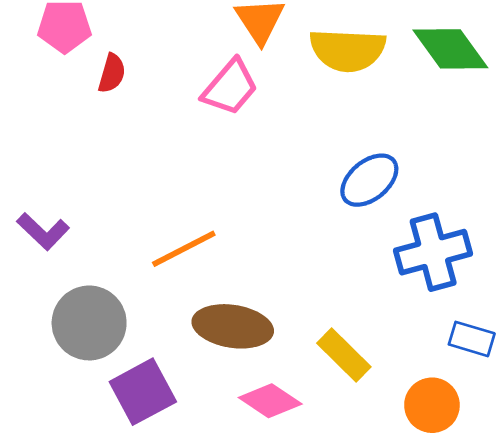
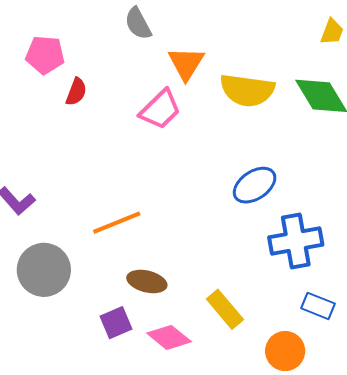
brown ellipse: (233, 326) -> (147, 281), size x0.7
purple square: (143, 392) -> (116, 323), moved, size x0.7

